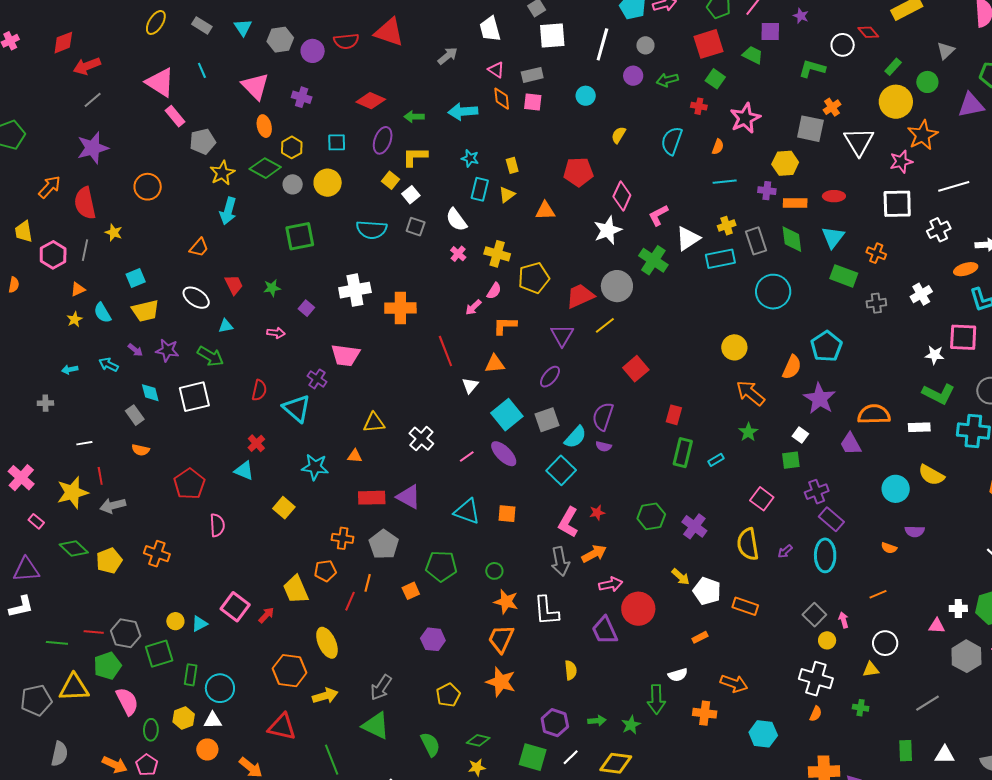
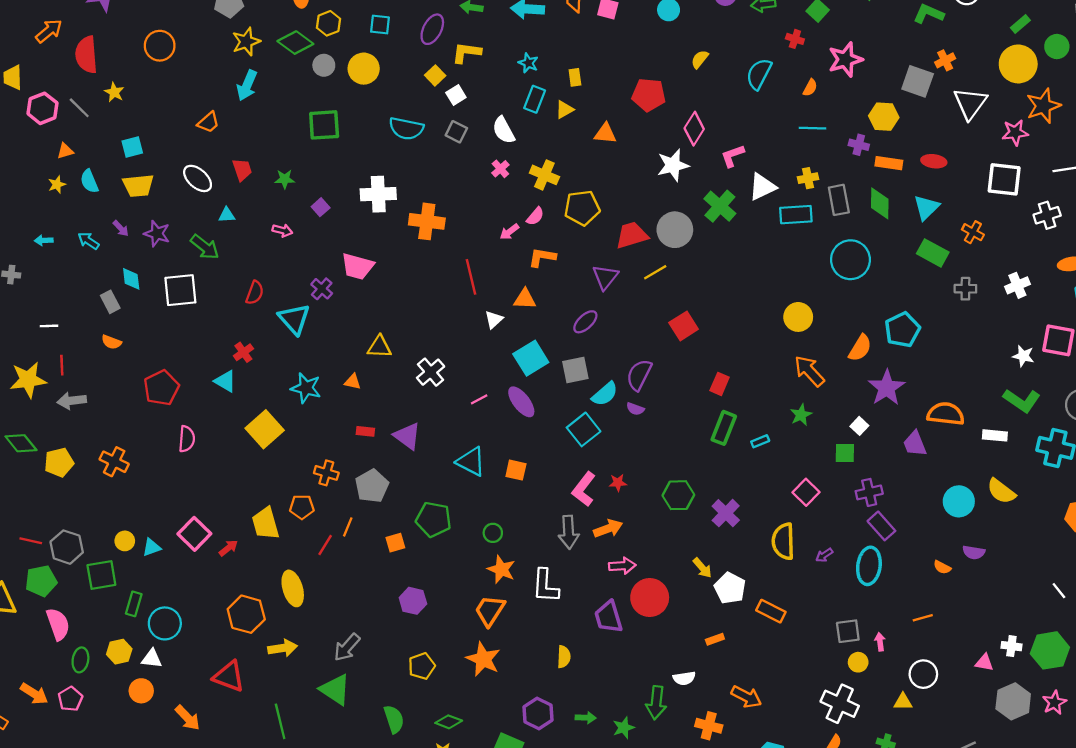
gray line: (85, 250) -> (79, 108), turned -65
red rectangle: (372, 498) -> (365, 431), size x0.6
yellow square: (284, 508) -> (265, 429), size x1.5
gray square: (814, 615) -> (848, 631), turned 30

